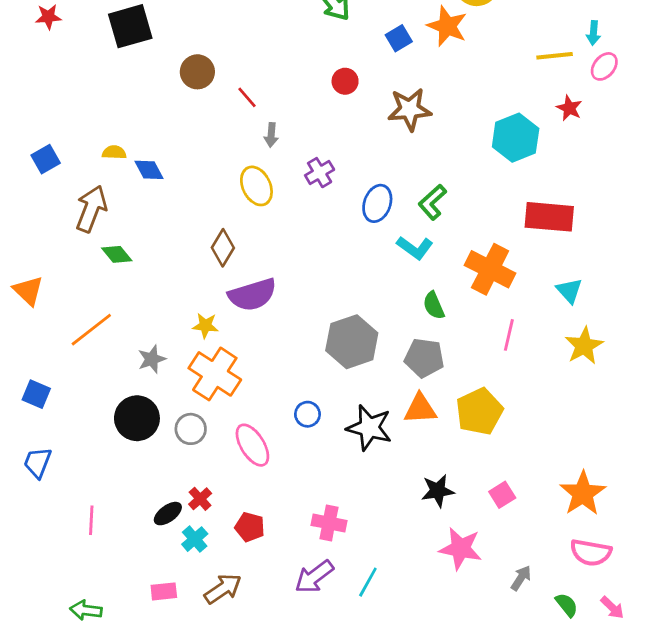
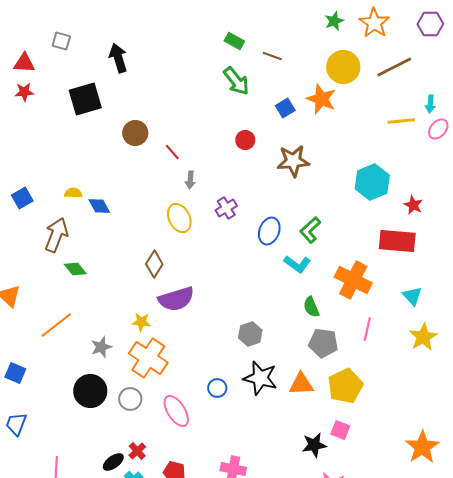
red star: (569, 108) -> (413, 205), moved
gray hexagon: (352, 342) -> (250, 334), size x0.6
gray pentagon: (424, 358) -> (323, 343), moved
black star: (369, 428) -> (260, 378), moved
pink square: (502, 495) -> (340, 430), moved, turned -36

